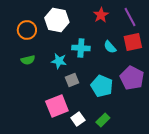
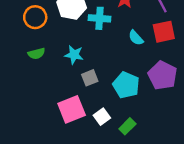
cyan cross: (81, 48) -> (99, 18), moved
white square: (78, 119) -> (102, 117), moved

